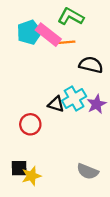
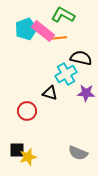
cyan cross: (74, 98) -> (66, 74), moved
purple star: (97, 104) -> (86, 93), turned 30

